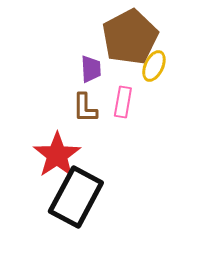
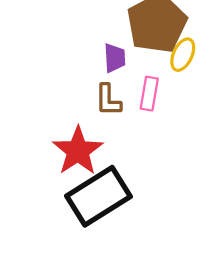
black rectangle: (76, 197) -> (98, 196), turned 30

